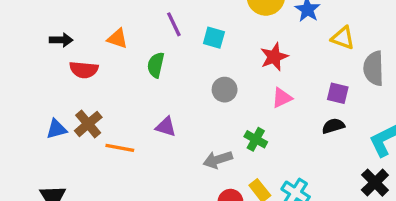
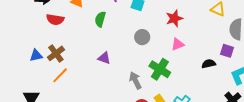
purple square: (338, 93) -> (227, 51), moved
green cross: (256, 139) -> (160, 69), size x1.5
orange line: (120, 148) -> (60, 75), moved, turned -60
gray arrow: (218, 160) -> (135, 80), turned 78

